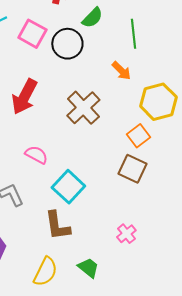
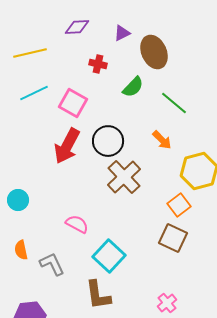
green line: (133, 34) -> (174, 103), turned -44
black circle: (67, 44) -> (108, 141), moved
red arrow: (24, 97) -> (67, 146), moved

